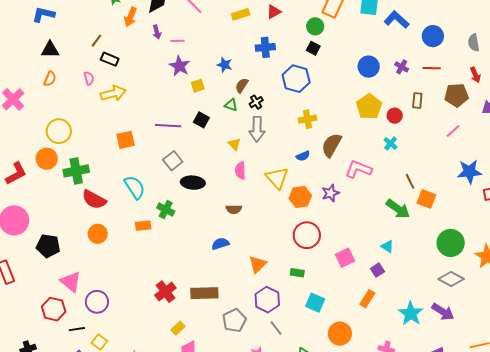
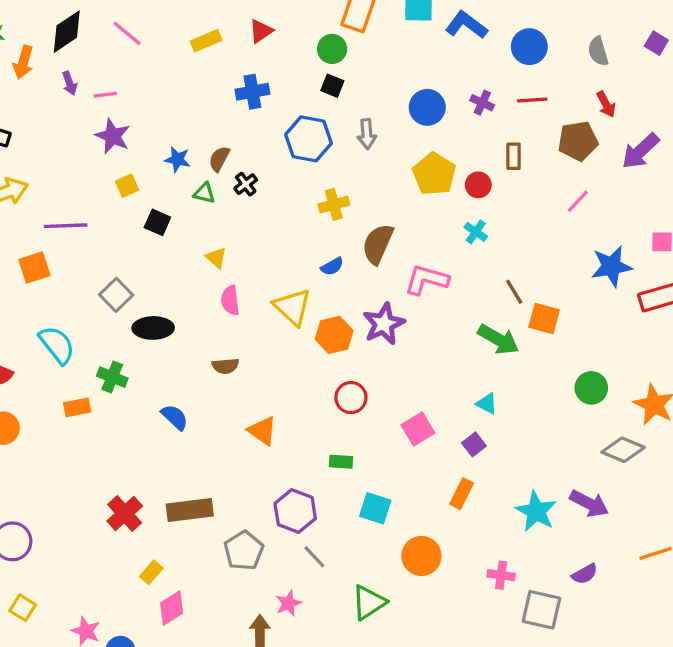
blue star: (225, 65) -> (177, 159), moved
yellow square: (198, 86) -> (127, 186), moved
purple line: (168, 126) -> (66, 226), moved
gray arrow: (257, 129) -> (367, 134), moved, size x0.7
purple star: (331, 193) -> (384, 324), size x1.4
red circle: (307, 235) -> (351, 398), size x0.7
green circle: (451, 243) -> (591, 388), size x0.7
blue semicircle: (220, 244) -> (175, 417), moved, turned 66
orange triangle: (258, 264) -> (262, 431), moved, turned -36
gray diamond: (451, 279) -> (623, 450), moved

